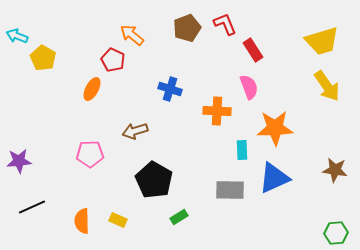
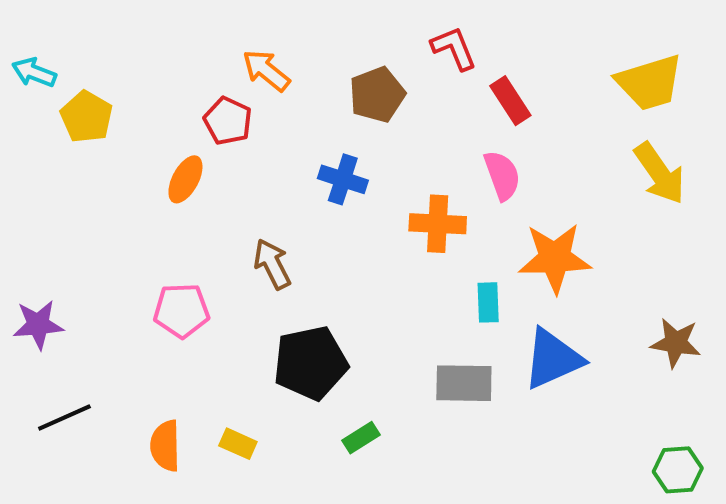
brown pentagon: (187, 28) -> (377, 95), moved
brown arrow: (135, 131) -> (272, 264), turned 80
black pentagon: (154, 180) -> (311, 363), turned 30

